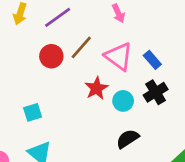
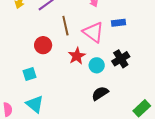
brown line: (81, 47) -> (65, 26), turned -54
red circle: (51, 56) -> (43, 45), moved
blue rectangle: (152, 60) -> (119, 23), moved, turned -56

